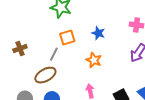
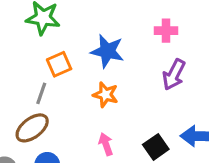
blue star: (98, 33) -> (107, 51), size x1.5

